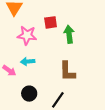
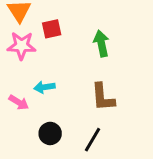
red square: (51, 22) -> (52, 29), moved
pink star: (27, 35) -> (22, 46), moved

